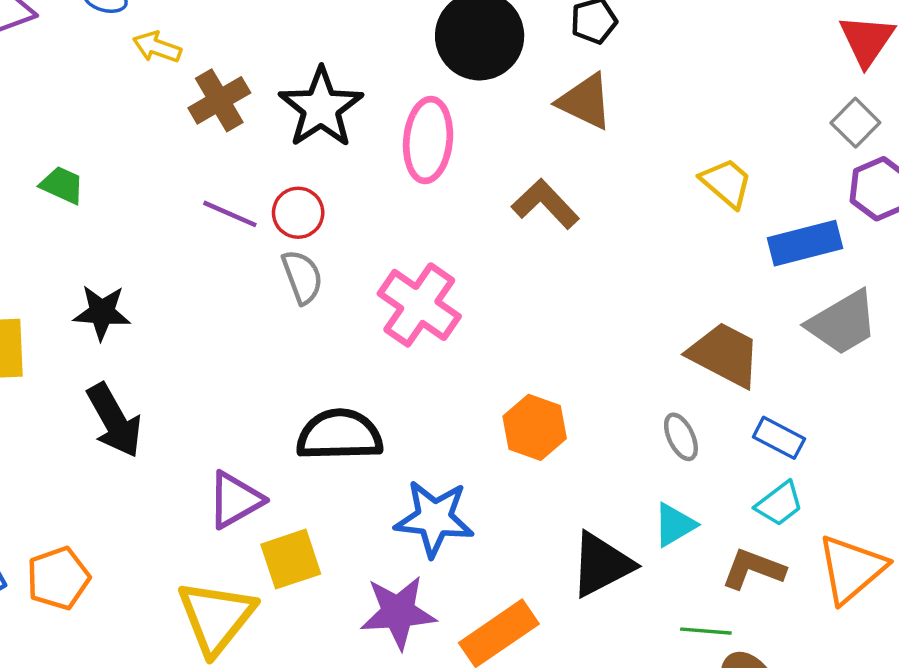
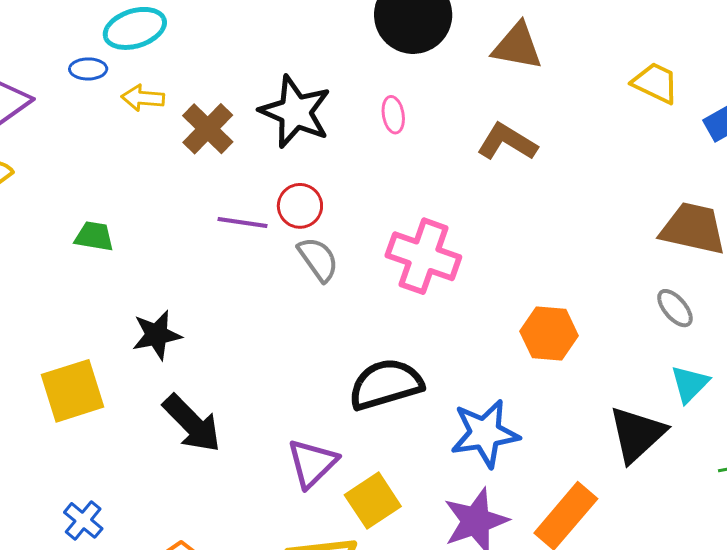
pink ellipse: (428, 140) -> (393, 115), size x0.5

